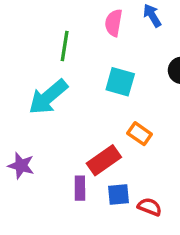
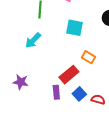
cyan arrow: (48, 97) -> (33, 40), size x0.7
blue square: (119, 194) -> (79, 94), turned -32

